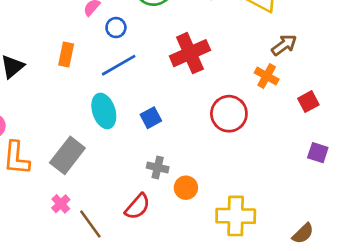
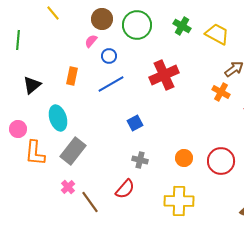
cyan ellipse: (104, 111) -> (58, 118), moved
red circle: (229, 114) -> (221, 161), moved
orange circle: (186, 188) -> (184, 158), moved
yellow cross: (236, 216) -> (179, 201), moved

